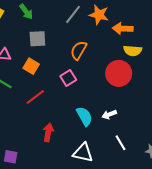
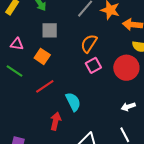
pink square: (68, 78) -> (93, 65), moved
white arrow: (109, 115) -> (128, 107), moved
cyan semicircle: (84, 116) -> (73, 102), moved

